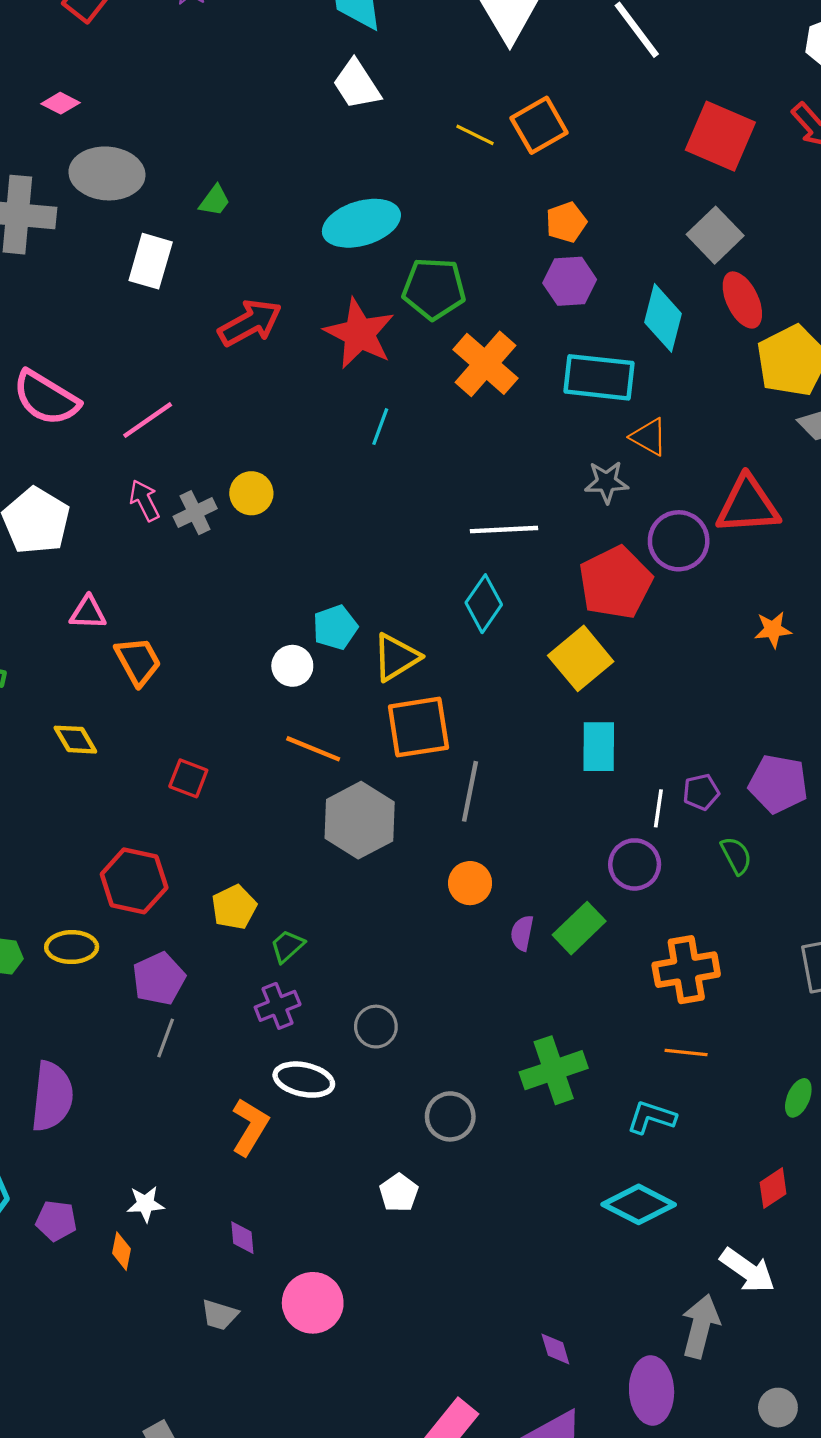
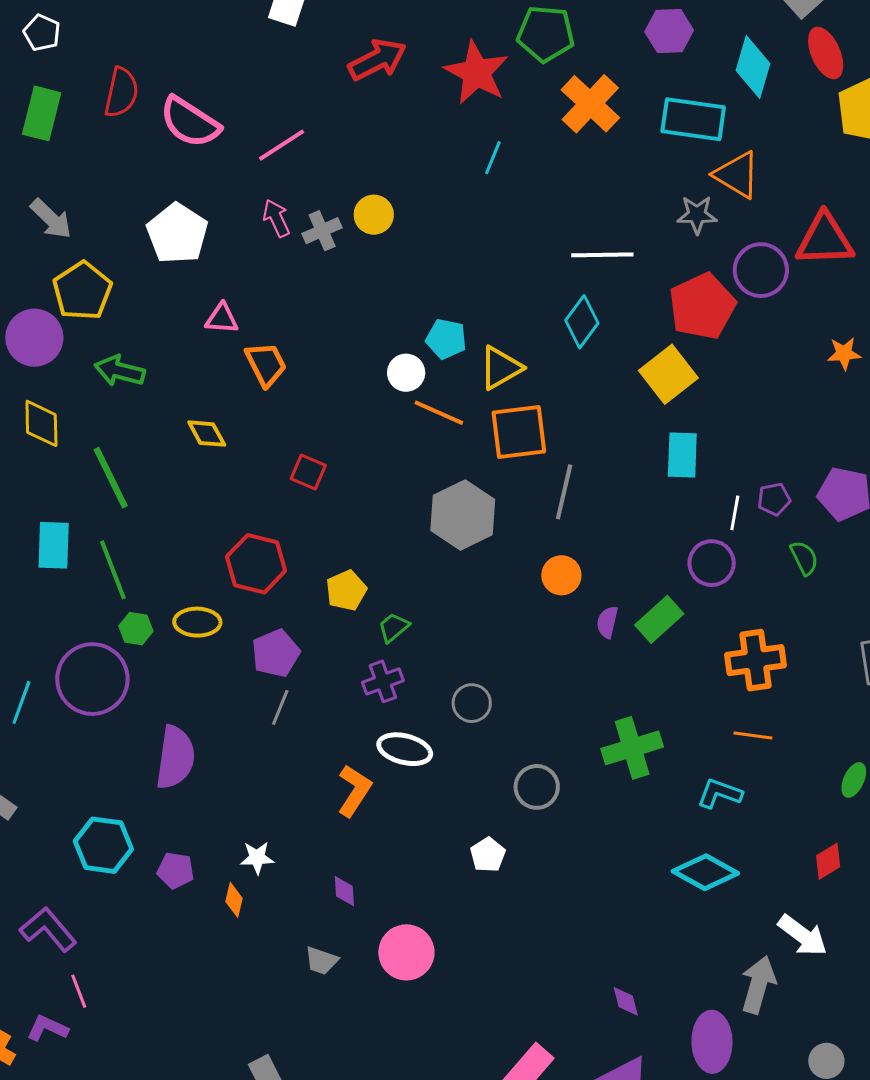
orange triangle: (649, 437) -> (737, 175), size x1.4
cyan pentagon: (335, 627) -> (446, 339), turned 30
orange line: (313, 749) -> (439, 413), moved

